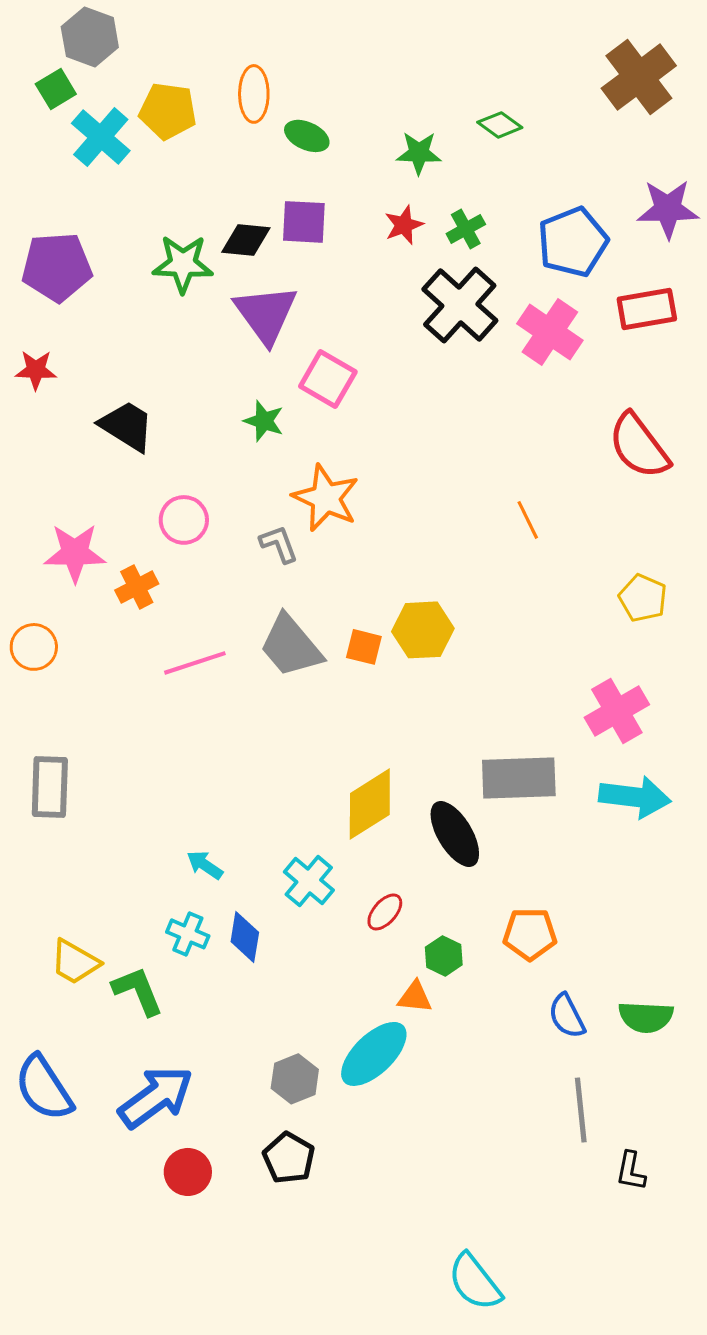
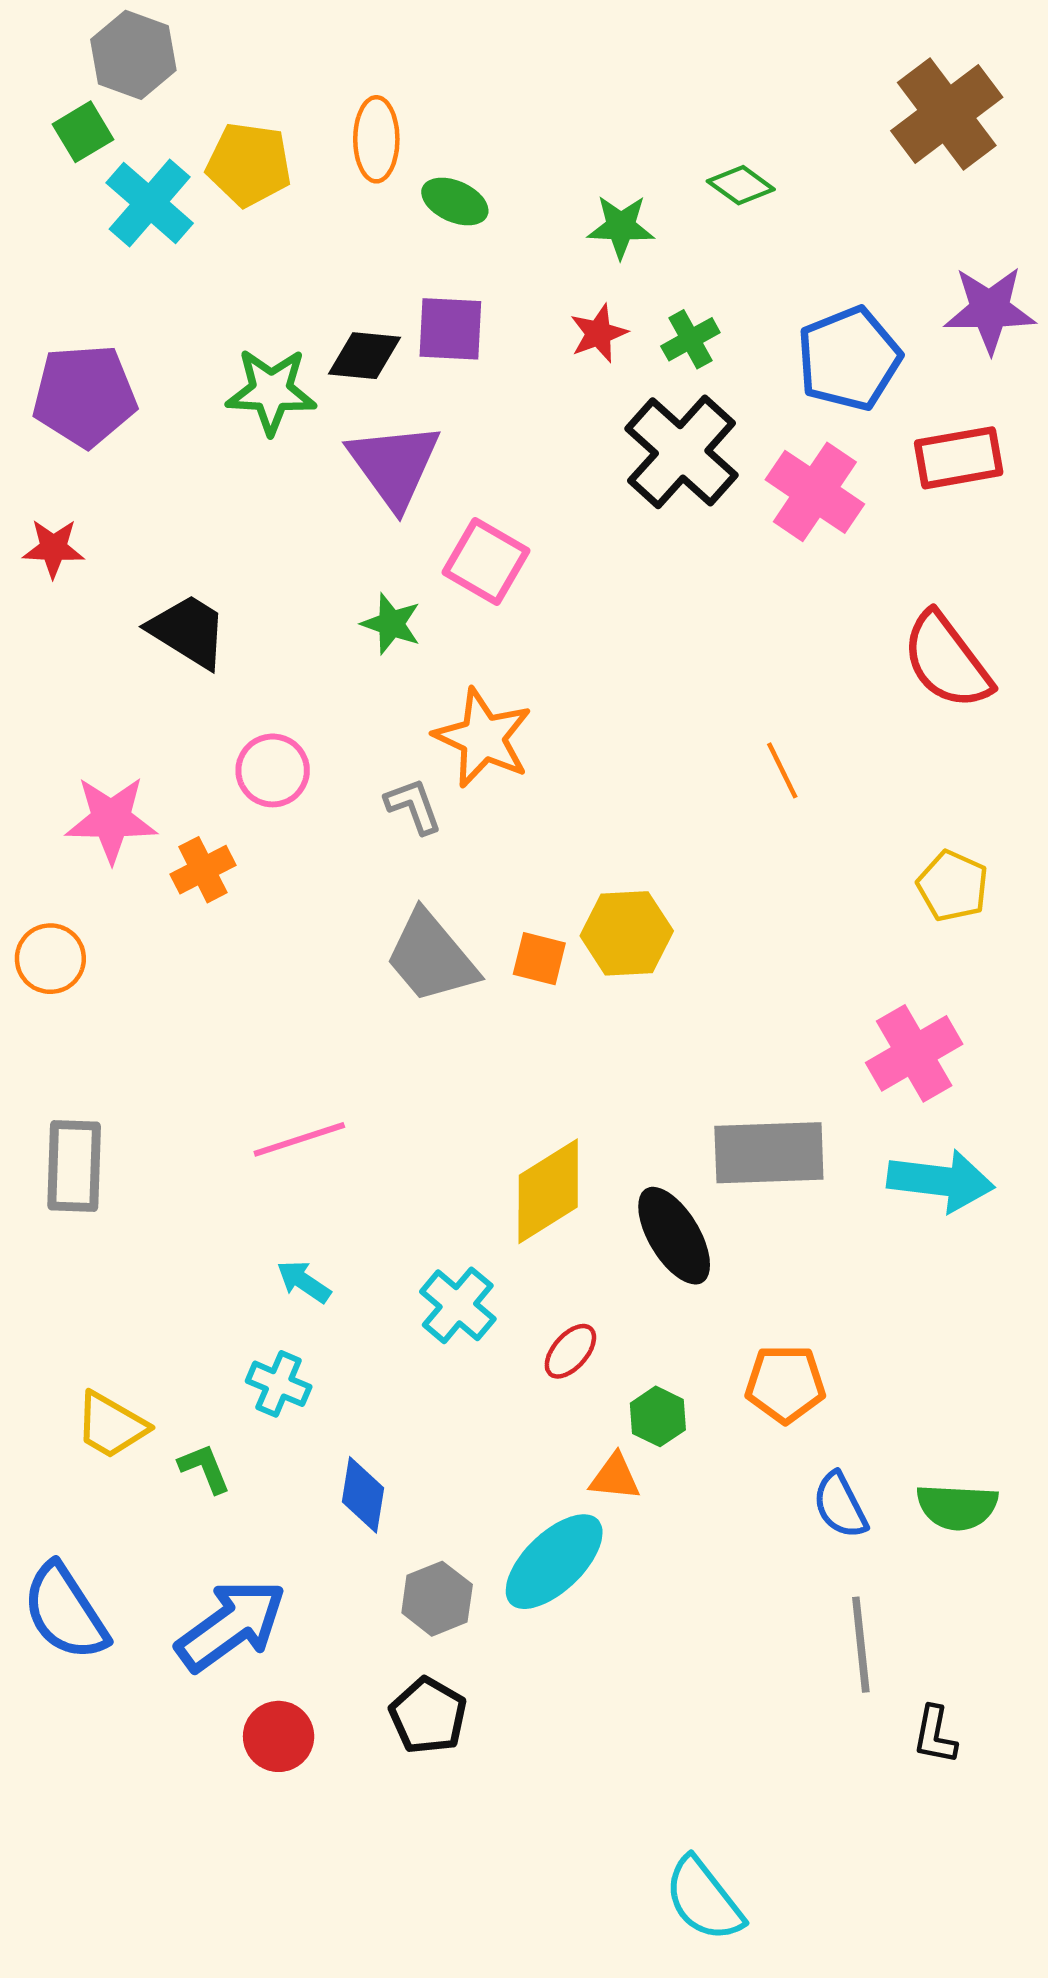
pink line: (195, 663) -> (299, 1139), moved
blue diamond: (245, 937) -> (363, 1495), moved
green L-shape: (138, 991) -> (204, 1468), size x0.7

